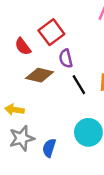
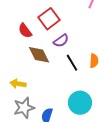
purple semicircle: (66, 58) -> (61, 41), turned -112
brown diamond: (40, 75) -> (39, 55), turned 50

